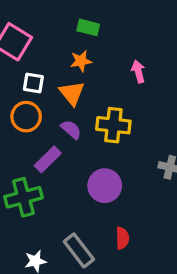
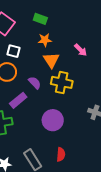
green rectangle: (88, 27) -> (40, 19), moved
pink arrow: (138, 72) -> (81, 50), turned 144
orange triangle: (72, 93) -> (51, 60), moved

